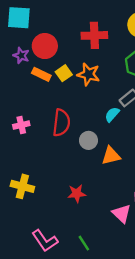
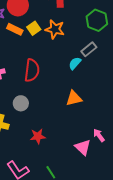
gray circle: (88, 140) -> (21, 103), moved
red star: (77, 193) -> (38, 136), moved

